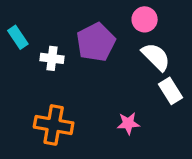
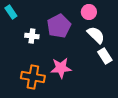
cyan rectangle: (18, 37) -> (11, 12), moved
pink star: (128, 123) -> (61, 68), moved, size x1.5

